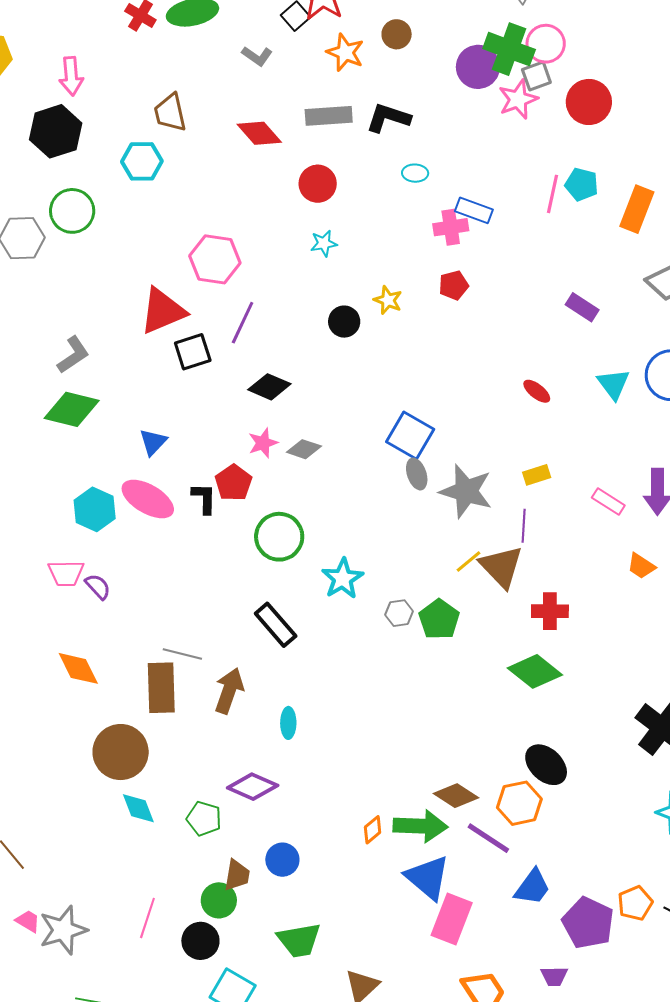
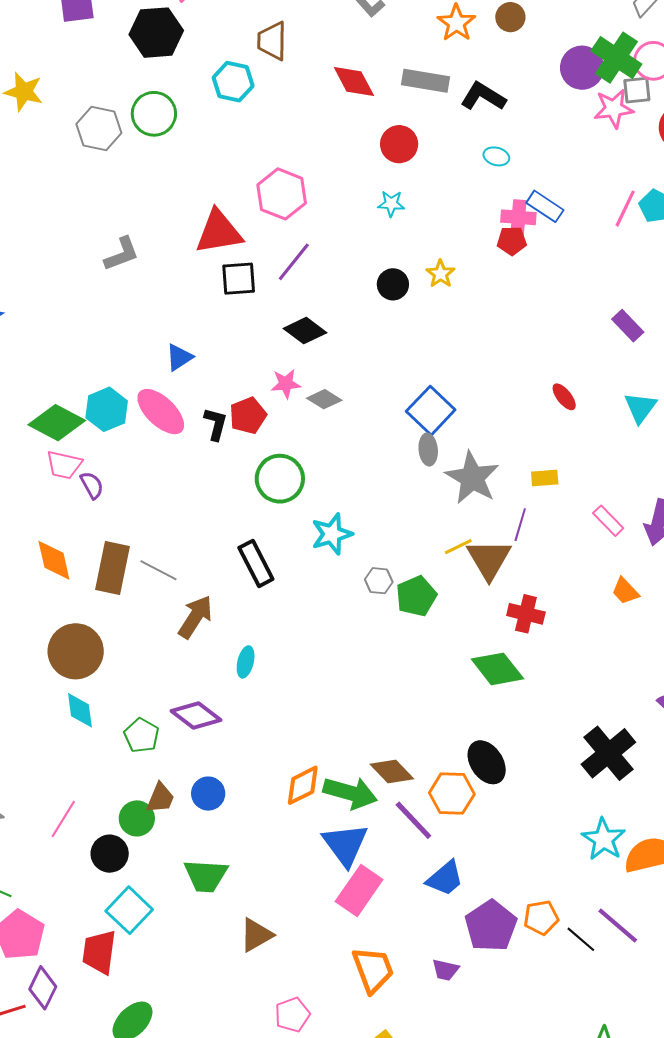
red pentagon: (454, 285) -> (512, 241), moved
green diamond: (72, 409) -> (57, 423), moved
brown rectangle: (161, 688) -> (112, 568), moved
orange diamond: (373, 830) -> (303, 785), size x1.5

